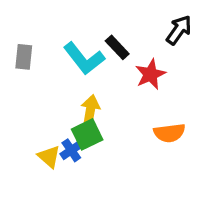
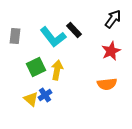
red star: (150, 74) -> (111, 51), moved
green square: (87, 134) -> (36, 67), moved

